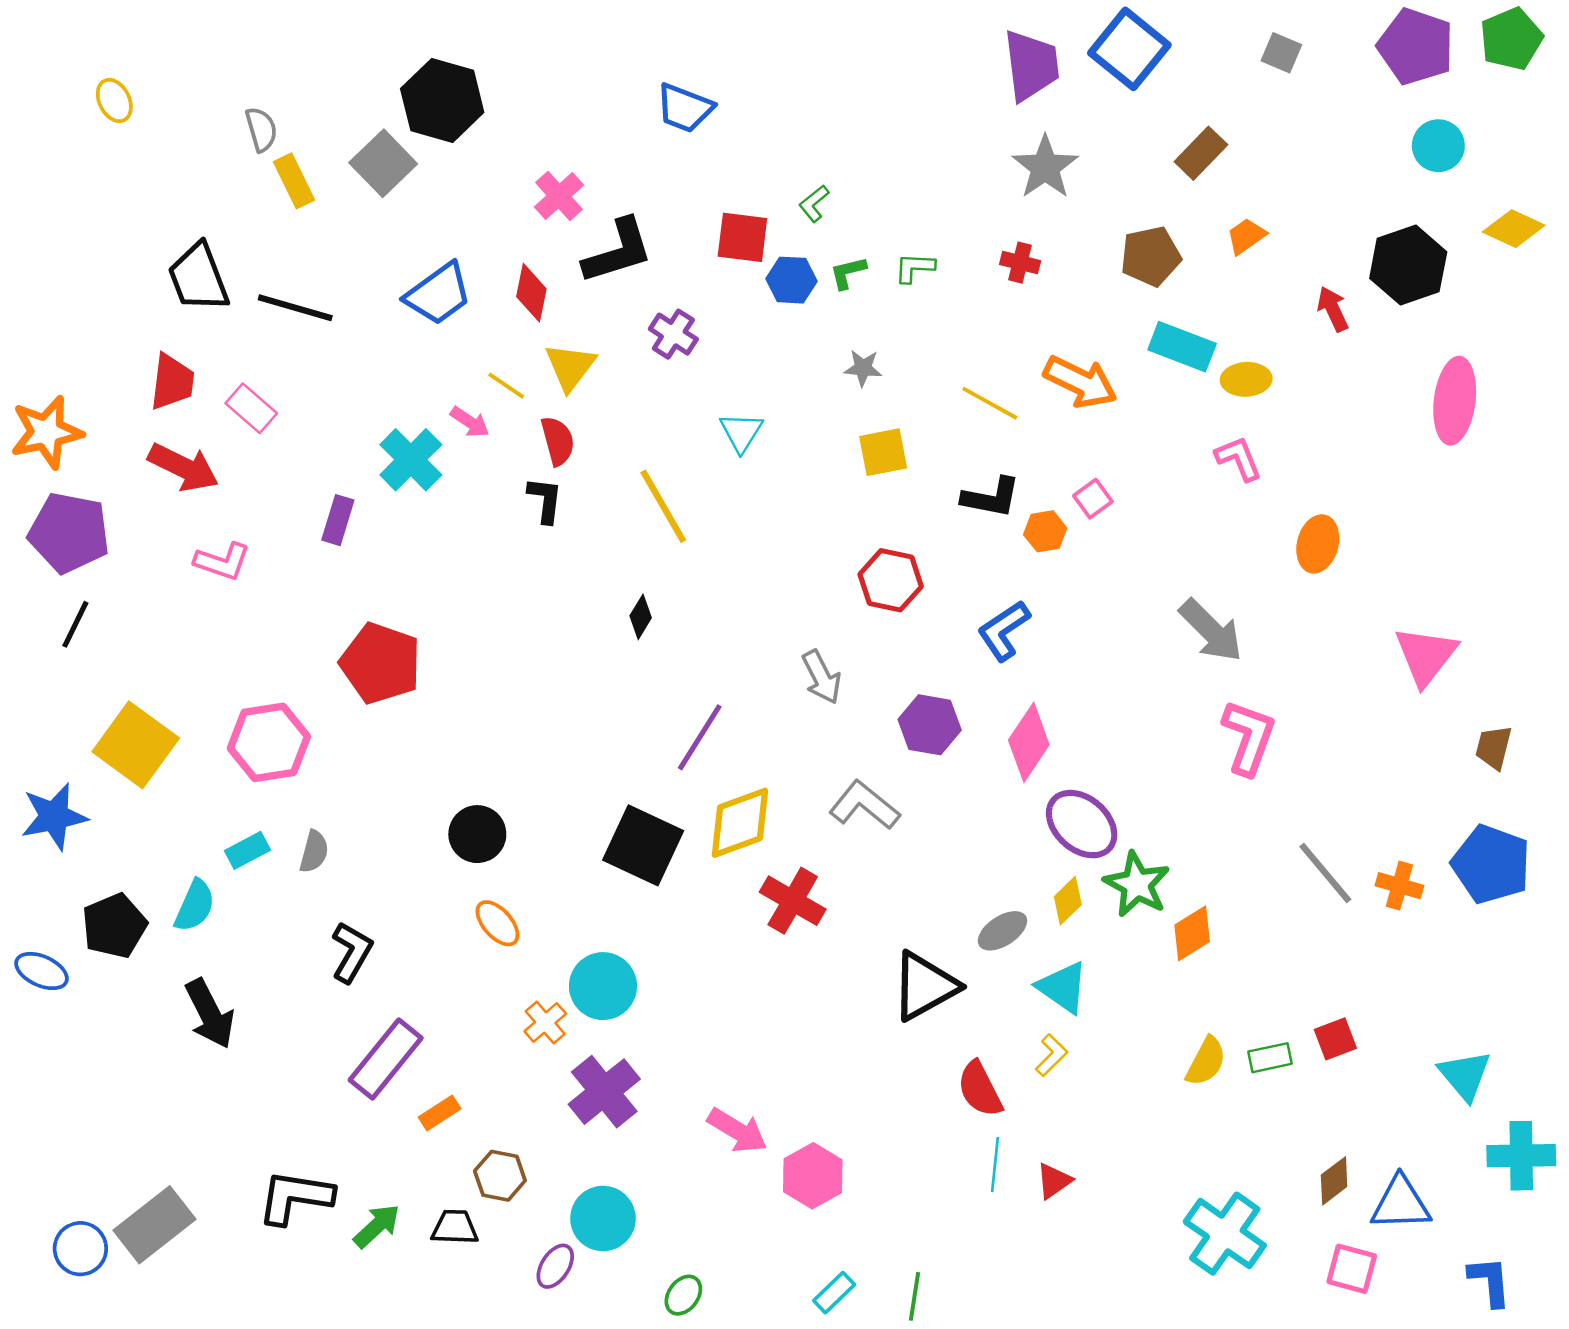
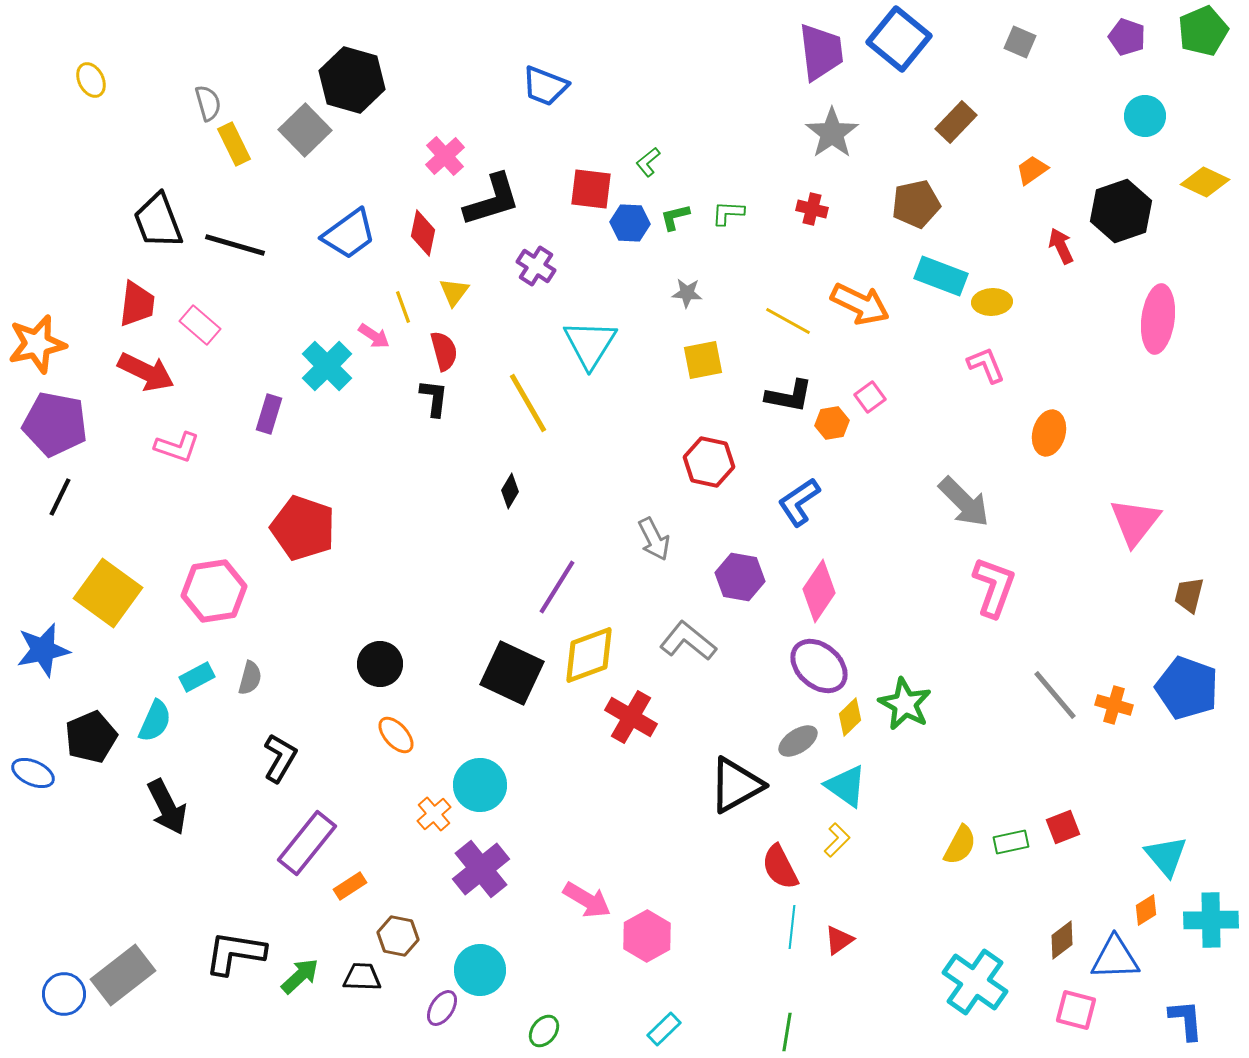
purple pentagon: (1416, 46) -> (1127, 37), size x0.6
orange trapezoid: (1246, 236) -> (1032, 170), moved
yellow triangle: (570, 367) -> (454, 292), size x0.7
yellow line: (506, 386) -> (403, 307), turned 36
cyan triangle: (741, 432) -> (590, 344), size x1.5
purple ellipse: (1082, 824) -> (819, 666), moved
orange diamond: (1192, 933) -> (1146, 910), moved, size x0.7
green line: (915, 1296) -> (787, 1032), moved

